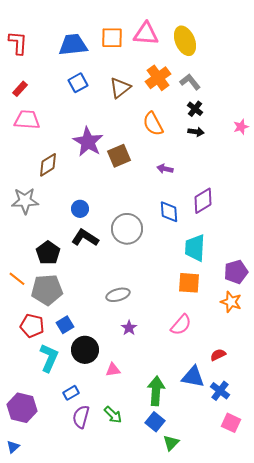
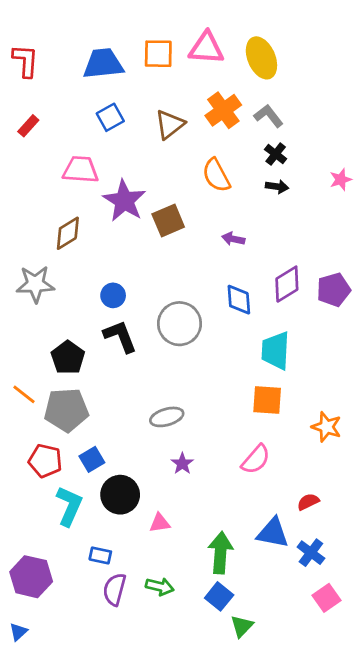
pink trapezoid: (27, 120) -> (81, 170), moved
black L-shape: (85, 238) -> (120, 336), turned 36
purple pentagon: (236, 272) -> (334, 290), moved
blue rectangle: (71, 393) -> (100, 555), turned 42
green arrow: (113, 415) -> (160, 587), turned -30
pink square: (231, 423) -> (326, 598), turned 30

